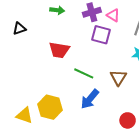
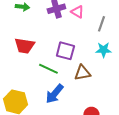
purple square: (101, 35) -> (65, 51), moved
brown triangle: (118, 78) -> (82, 73), turned 48

